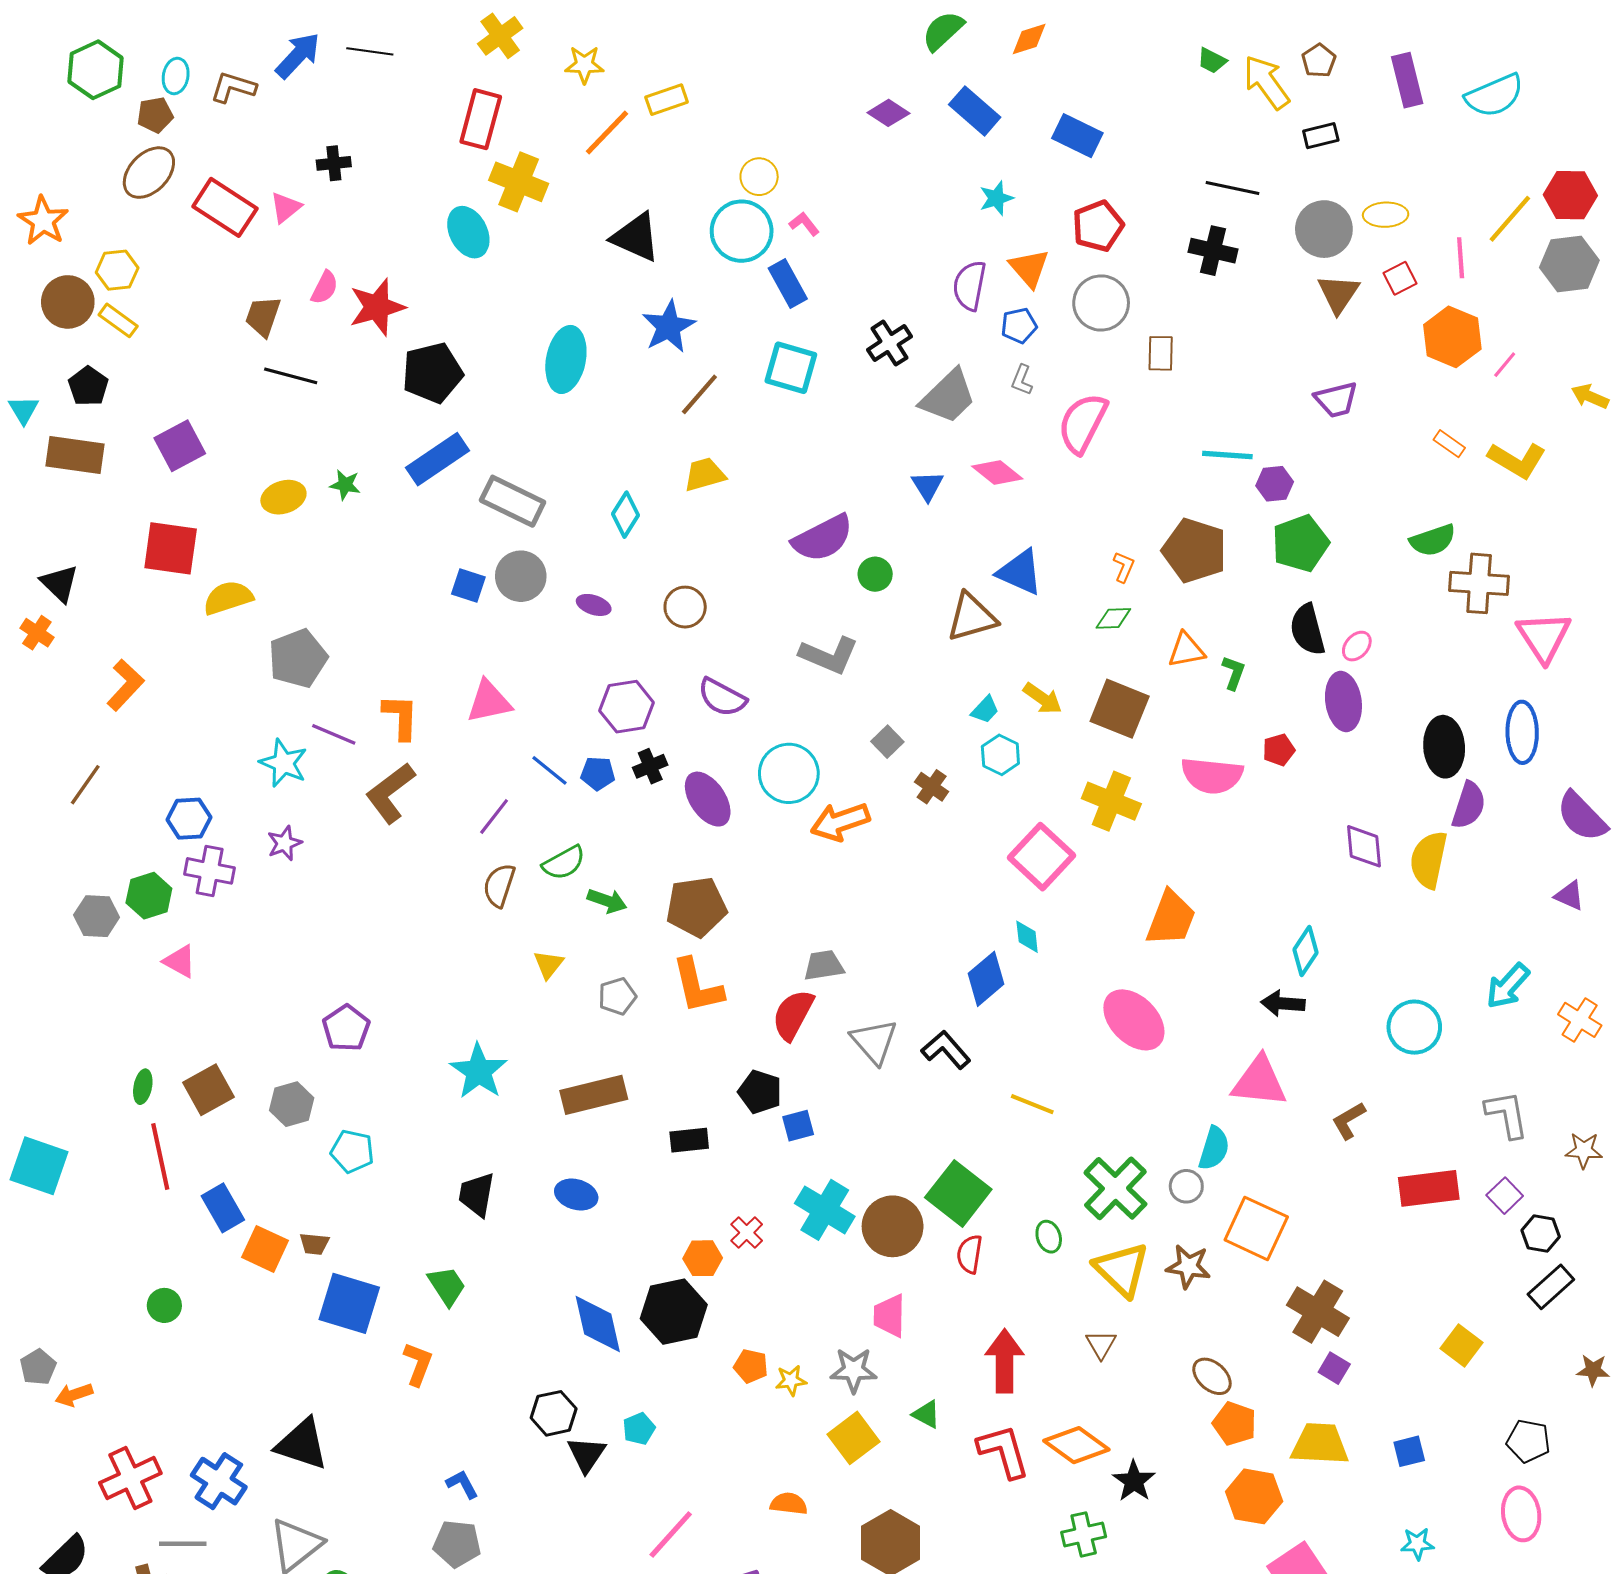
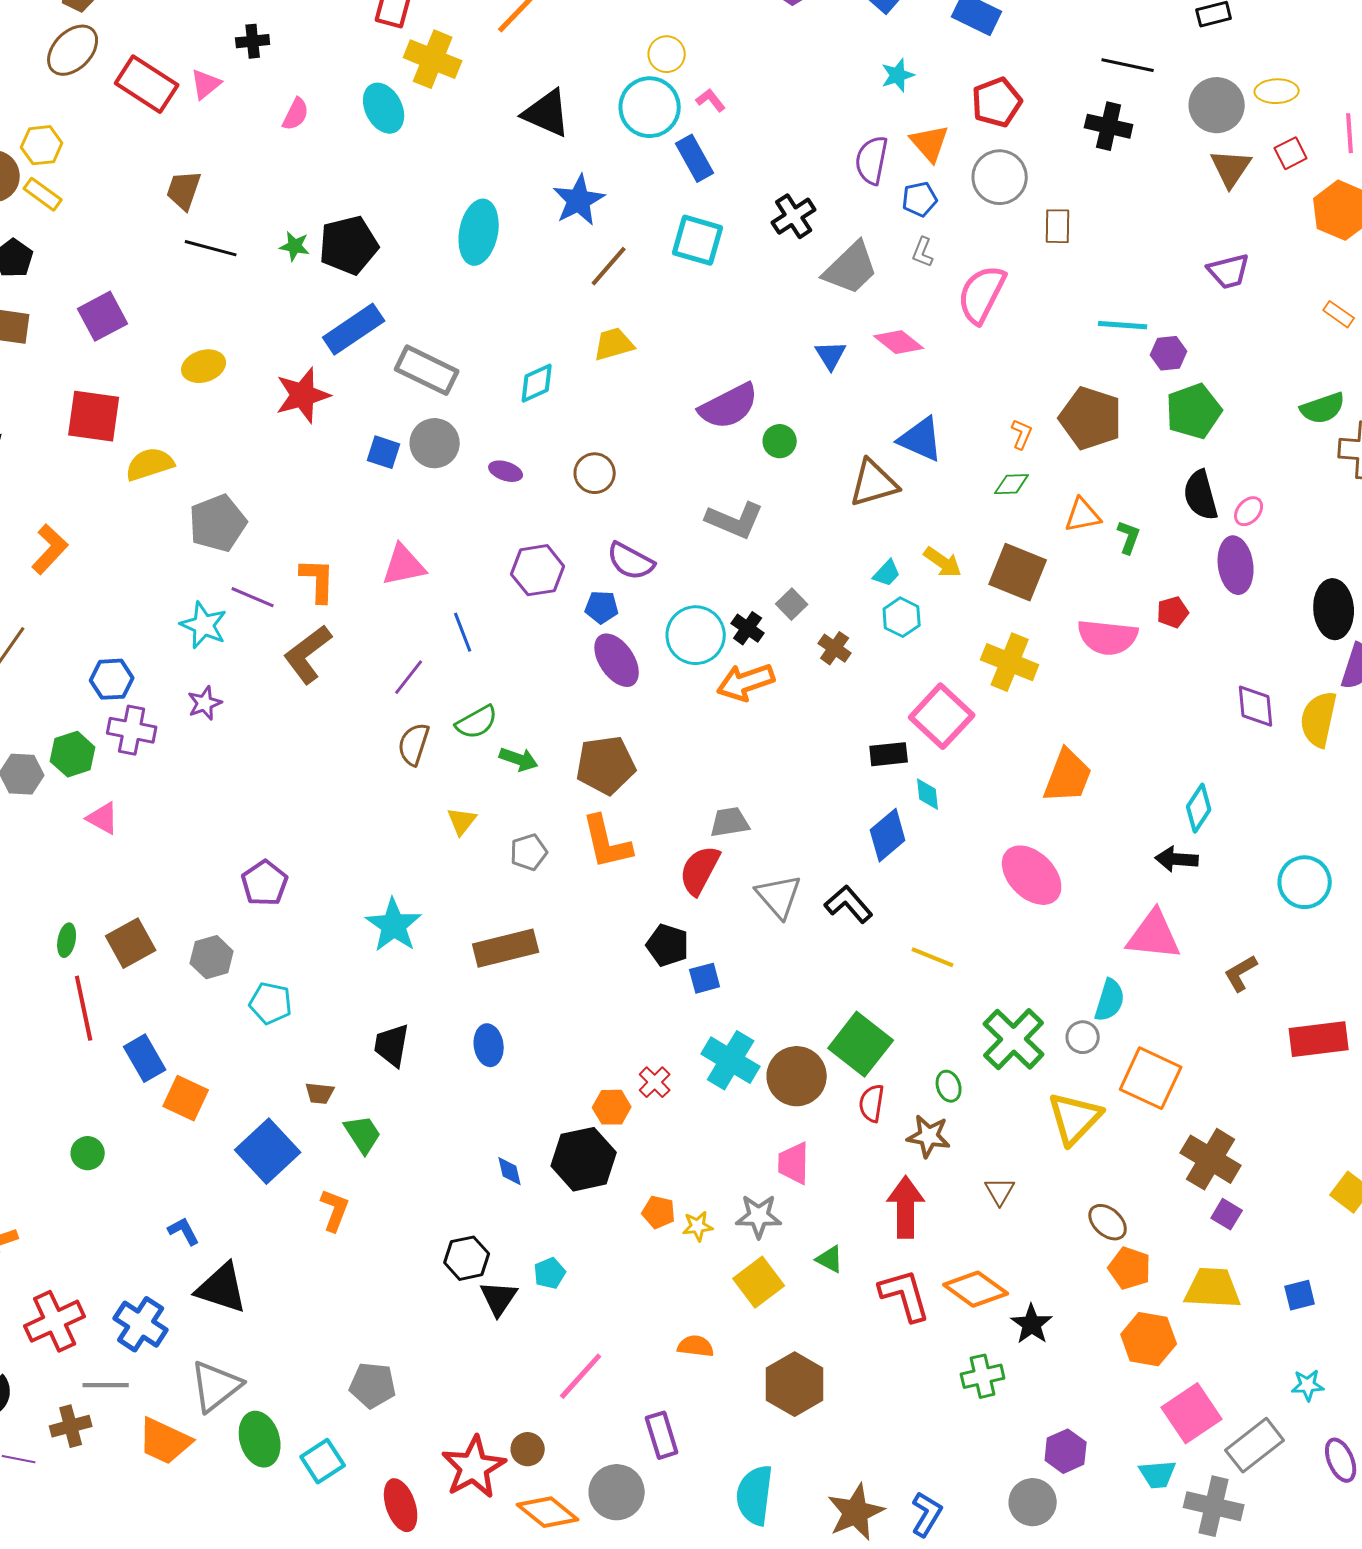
pink semicircle: (325, 288) -> (296, 114), moved
red star: (377, 307) -> (303, 395), moved
green star: (345, 485) -> (295, 246), moved
cyan diamond: (626, 515) -> (537, 383), turned 33
black cross: (650, 766) -> (748, 628), moved, turned -32
blue line: (550, 770) -> (463, 632), turned 30
blue pentagon: (598, 773) -> (602, 607), moved
black rectangle: (689, 1140) -> (889, 754), moved
blue ellipse: (576, 1195) -> (489, 1045), turned 66
brown trapezoid: (314, 1244) -> (320, 1093), moved
brown star: (1188, 1266) -> (929, 1136), moved
yellow triangle: (1122, 1269) -> (1075, 1118), moved, turned 30
blue square: (349, 1303) -> (268, 1151), turned 30
blue diamond: (598, 1324) -> (510, 1171), size x0.5
blue L-shape: (462, 1484) -> (184, 1231), moved

